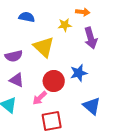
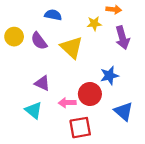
purple semicircle: (14, 56) -> (39, 41), moved, turned 66
red circle: (54, 81) -> (90, 94), moved
pink arrow: (40, 98) -> (67, 103), turned 42

